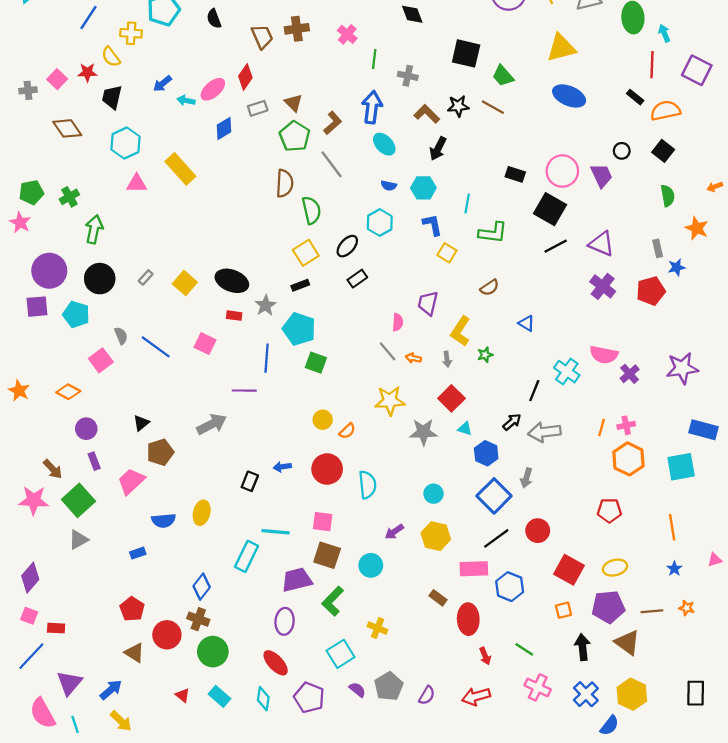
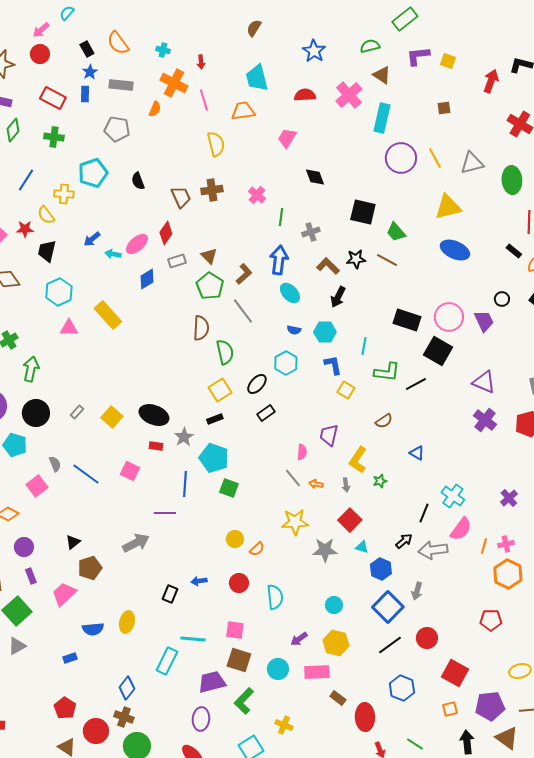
gray cross: (408, 76) -> (311, 232), turned -30
black rectangle: (515, 174) -> (407, 320), size x1.5
black line: (556, 246) -> (416, 384), moved
pink semicircle: (604, 355) -> (461, 529), moved, turned -65
red circle: (327, 469) -> (239, 583), size x0.7
yellow ellipse: (615, 568) -> (520, 671), moved
pink rectangle: (474, 569) -> (317, 672), moved

